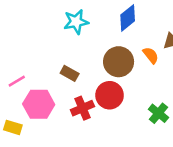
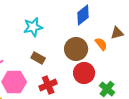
cyan star: (76, 22) -> (33, 27), moved
red circle: (110, 95) -> (84, 73), moved

